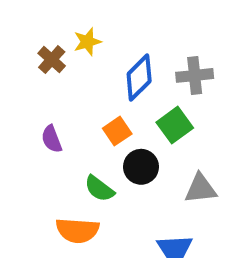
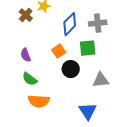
green square: (175, 125) -> (88, 48), turned 30
green semicircle: (99, 189) -> (30, 79), moved

